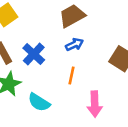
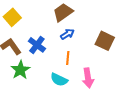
cyan semicircle: (39, 102) -> (59, 80), moved

